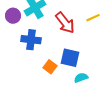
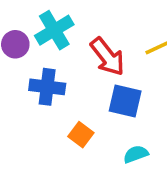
blue square: (70, 58) -> (125, 101), moved

